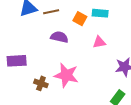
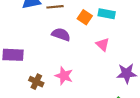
pink triangle: (99, 42) -> (103, 44), turned 48
pink star: (66, 75) -> (64, 76), size x0.7

